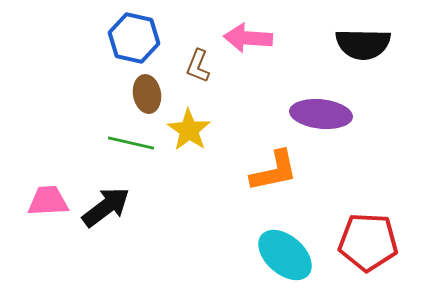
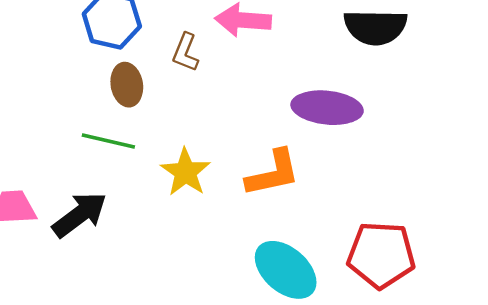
yellow star: (189, 130) -> (185, 172), moved

